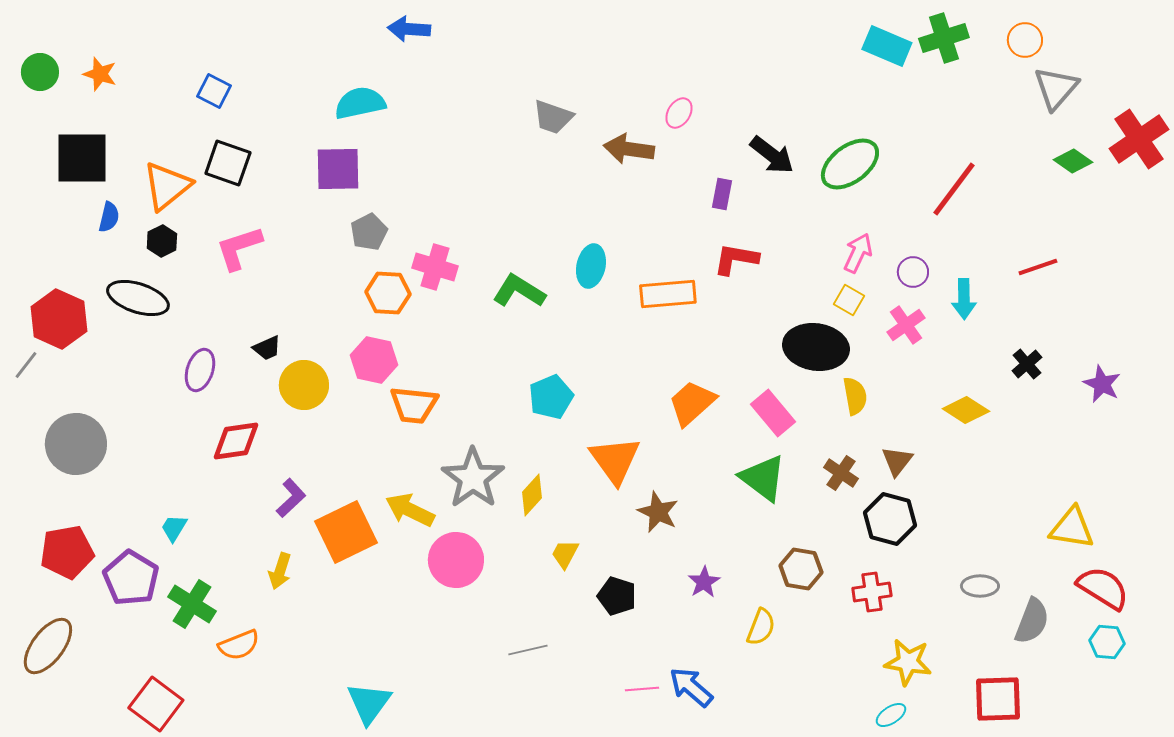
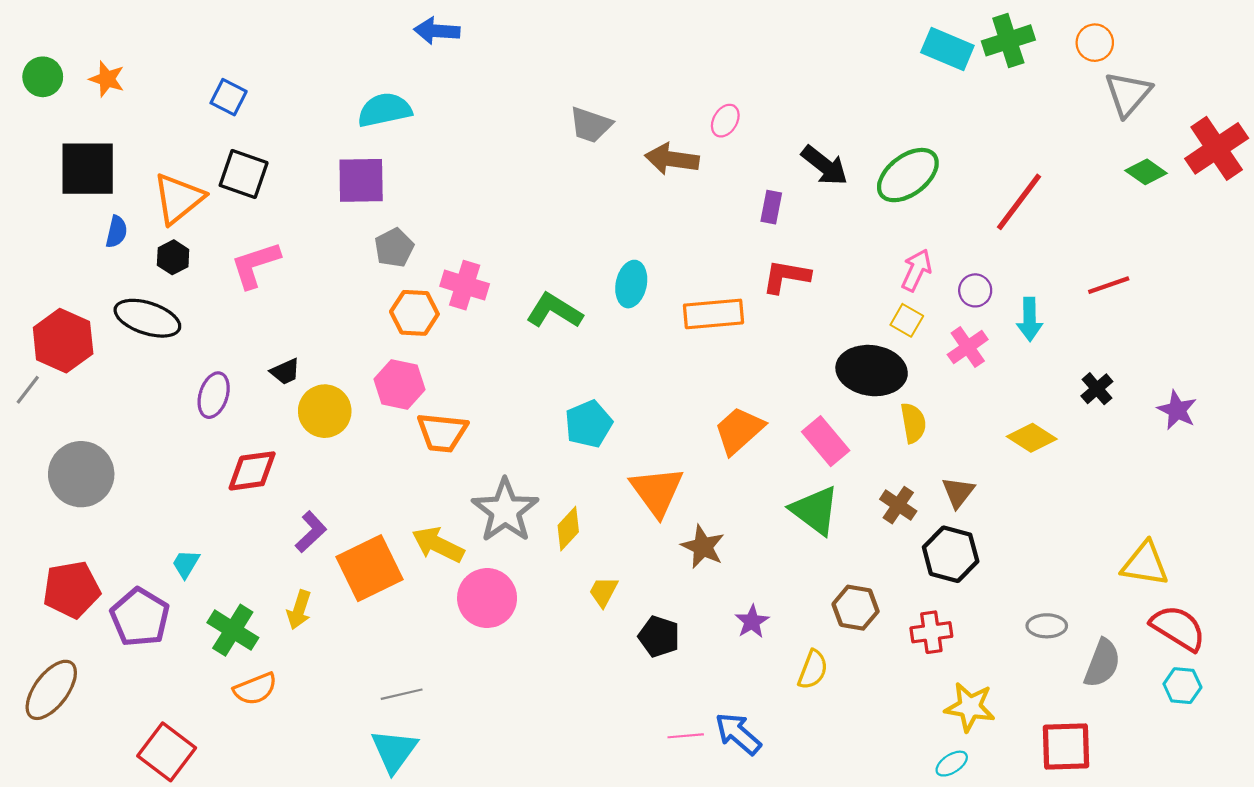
green cross: (192, 604) -> (233, 630), moved
gray line: (528, 650) -> (402, 694), moved

